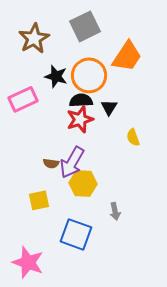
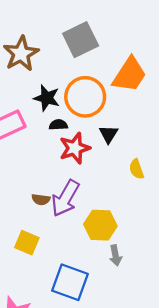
black semicircle: (81, 100) -> (58, 125), moved, size x0.7
yellow hexagon: (83, 183) -> (100, 225), moved
yellow square: (39, 200) -> (27, 243), turned 35

